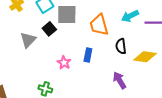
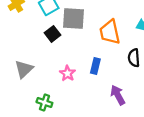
gray triangle: (28, 40) -> (24, 69), moved
purple arrow: (119, 80) -> (118, 95), moved

